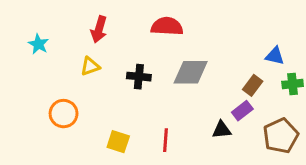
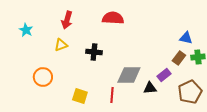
gray diamond: (191, 72) -> (129, 75), moved
brown rectangle: (253, 85) -> (179, 58), moved

